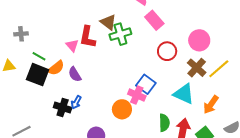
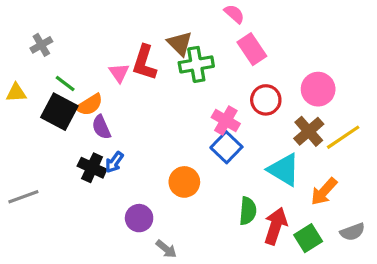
gray cross: (21, 34) -> (41, 45), turned -32
purple semicircle: (75, 74) -> (101, 127), moved
pink cross: (137, 95) -> (226, 121), moved

